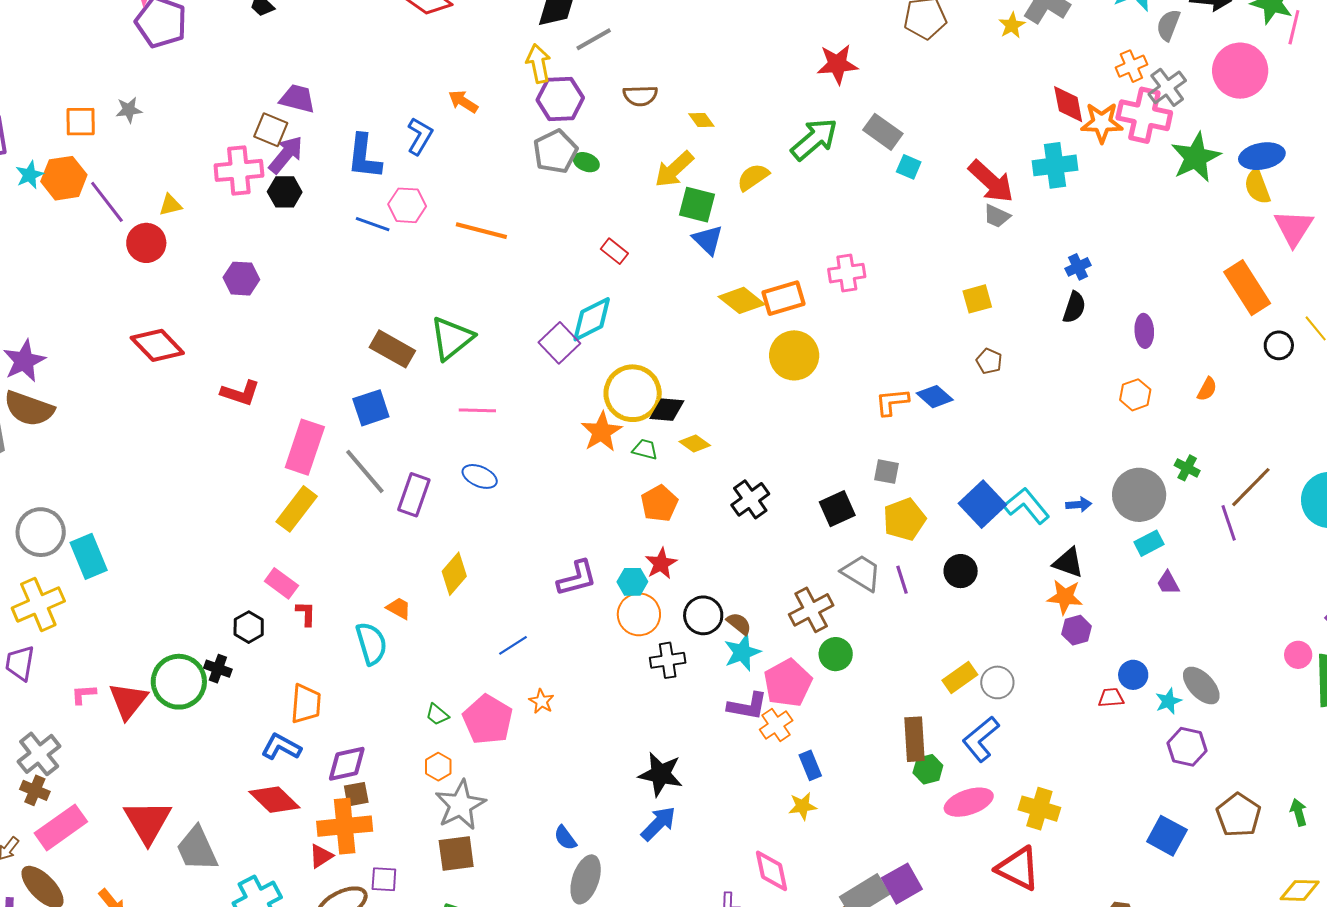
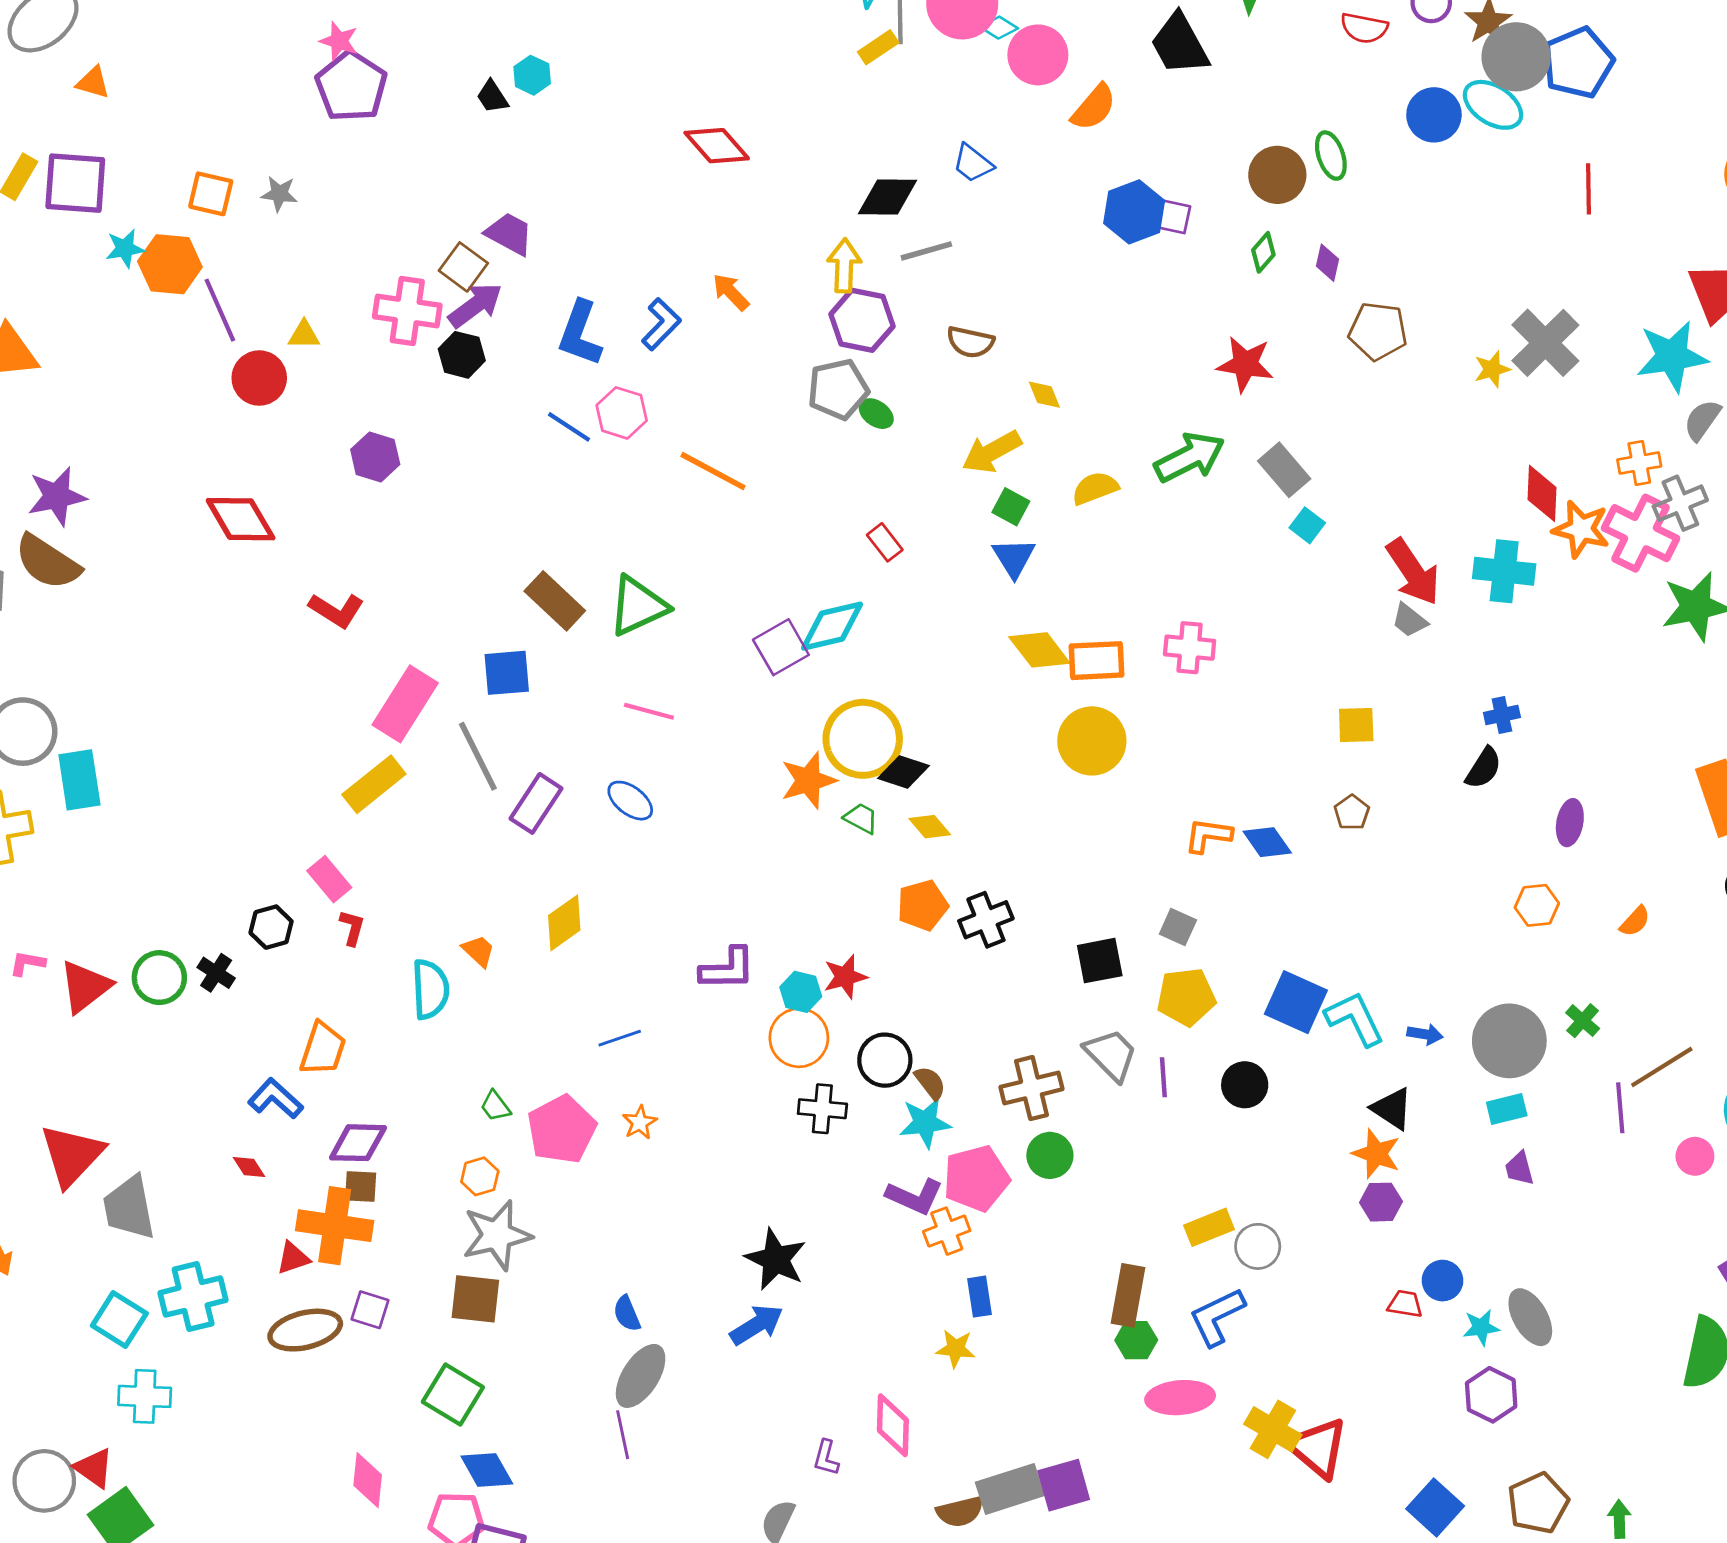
green square: (697, 205) -> (1011, 507), size x0.7
orange pentagon: (659, 503) -> (923, 905), moved
blue square: (982, 504) -> (1296, 1002), turned -36
pink circle: (1298, 655) -> (1695, 1156), moved
green circle: (179, 682) -> (159, 978), size x0.7
red diamond: (274, 800) -> (249, 1167), size x0.5
red triangle: (1018, 868) -> (1317, 1448), moved

